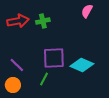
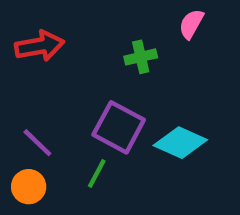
green cross: (43, 21) -> (141, 57), moved
purple square: (54, 58) -> (119, 127), turned 30

